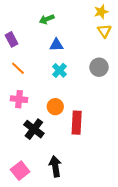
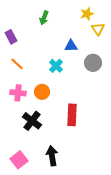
yellow star: (101, 12) -> (87, 14), moved
green arrow: (47, 19) -> (44, 18), turned -48
blue triangle: (56, 45) -> (71, 46), moved
orange circle: (55, 107) -> (42, 92), moved

